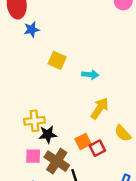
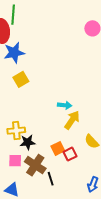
blue star: (32, 30) -> (14, 53), size x1.5
yellow square: (57, 60) -> (21, 79), moved, turned 35
cyan arrow: (90, 75) -> (65, 105), moved

